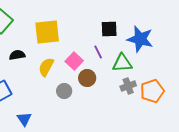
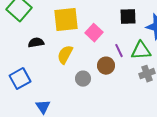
purple line: (98, 52) -> (119, 51), moved
pink square: (74, 61) -> (94, 33), moved

